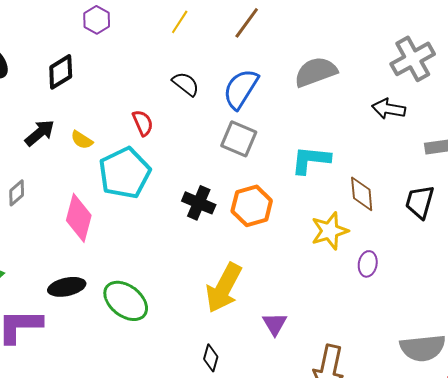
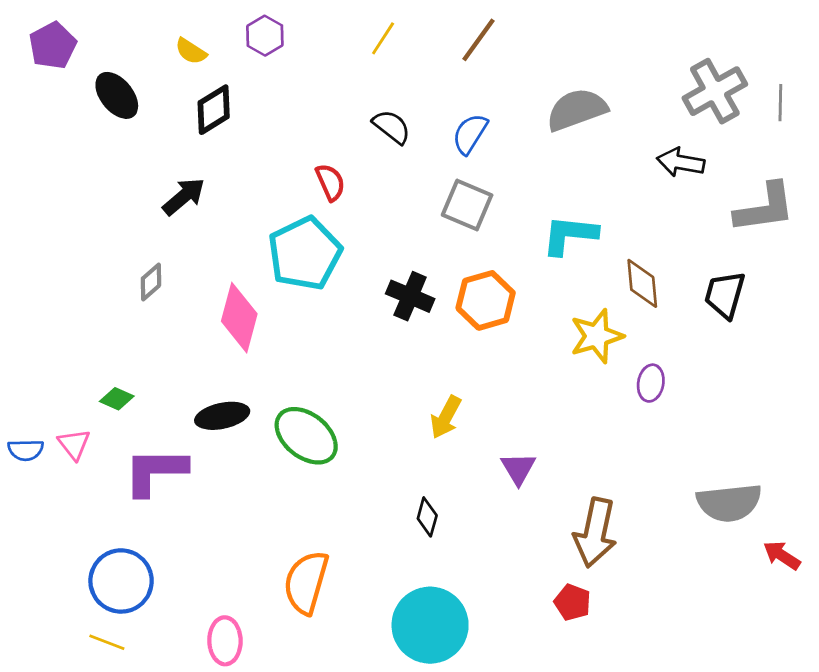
blue semicircle: (241, 89) -> (470, 134), size x0.7
yellow semicircle: (82, 140) -> (191, 51), moved
yellow arrow: (224, 288) -> (446, 417), size x0.6

